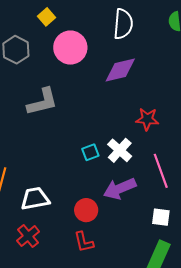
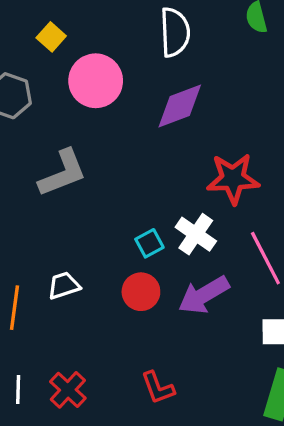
red star: (147, 119) -> (233, 179), size x1.4
white trapezoid: (35, 199) -> (64, 286), moved, size x0.7
red circle: (86, 210) -> (141, 292), moved

